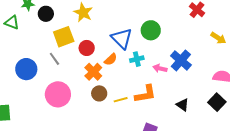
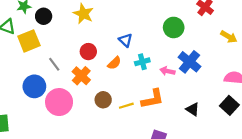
green circle: (151, 30) -> (174, 27), moved
yellow square: (64, 37) -> (29, 41), moved
blue triangle: (122, 38) -> (126, 40), size x0.6
blue circle: (26, 69) -> (34, 86), moved
orange cross: (93, 72) -> (81, 76), moved

